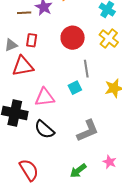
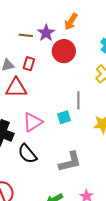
red circle: (73, 38) -> (64, 51), moved
pink triangle: (45, 97) -> (33, 122), turned -35

